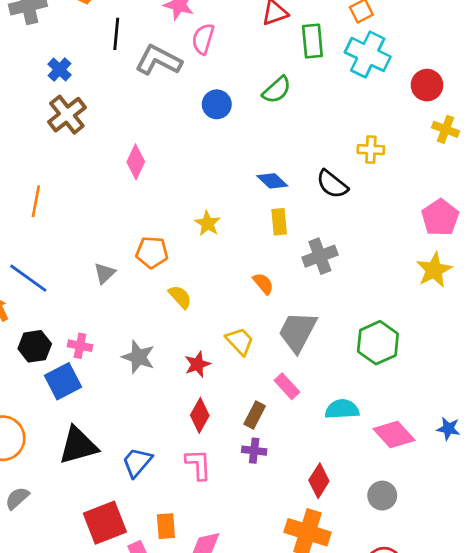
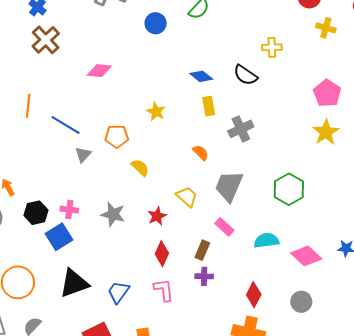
pink diamond: (136, 162) -> (99, 71), turned 75
blue line: (28, 278) -> (66, 125), moved

